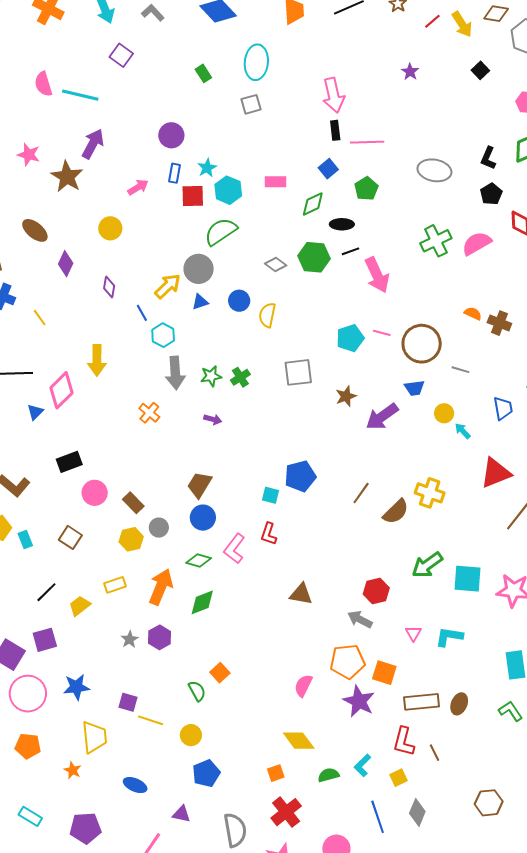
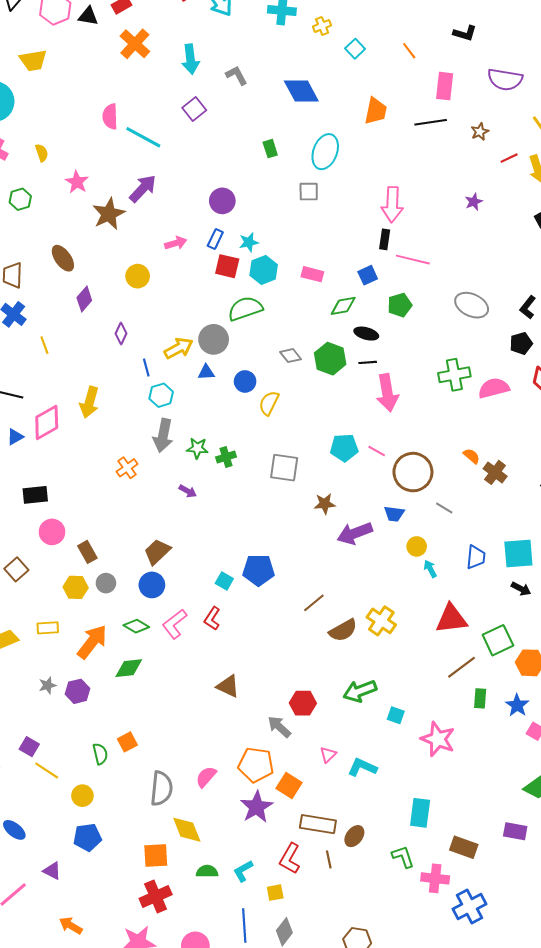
cyan square: (467, 579) -> (396, 715), size x0.6
brown line: (434, 753) -> (329, 859), moved
orange square: (276, 773) -> (156, 855), size x1.5
gray semicircle: (235, 830) -> (161, 788), moved

